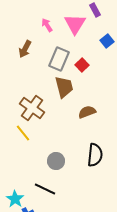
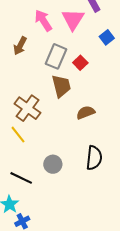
pink arrow: (47, 25) -> (43, 20), size x1.5
black line: (45, 189) -> (21, 178), moved

